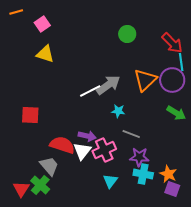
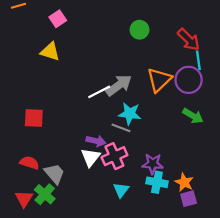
pink square: (42, 24) -> (58, 19), moved
cyan star: (118, 111) -> (130, 114), size x1.5
gray line: (131, 134) -> (121, 128), moved
red semicircle: (62, 145) -> (29, 163), moved, size x0.7
purple square: (172, 189) -> (189, 199), turned -35

